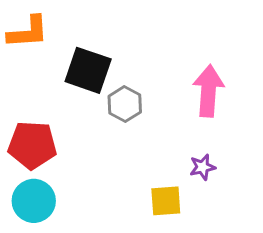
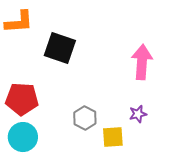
gray hexagon: (125, 104) -> (85, 118), moved

